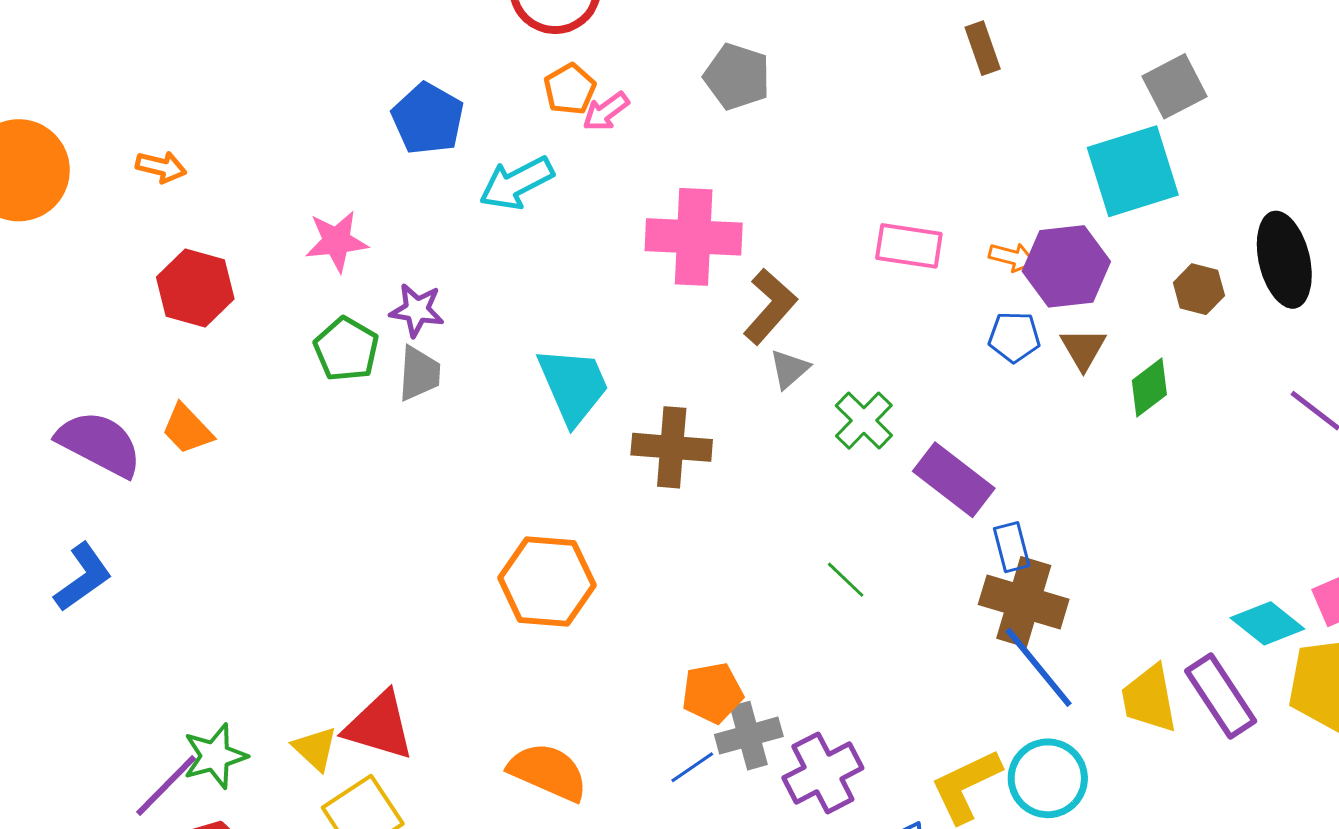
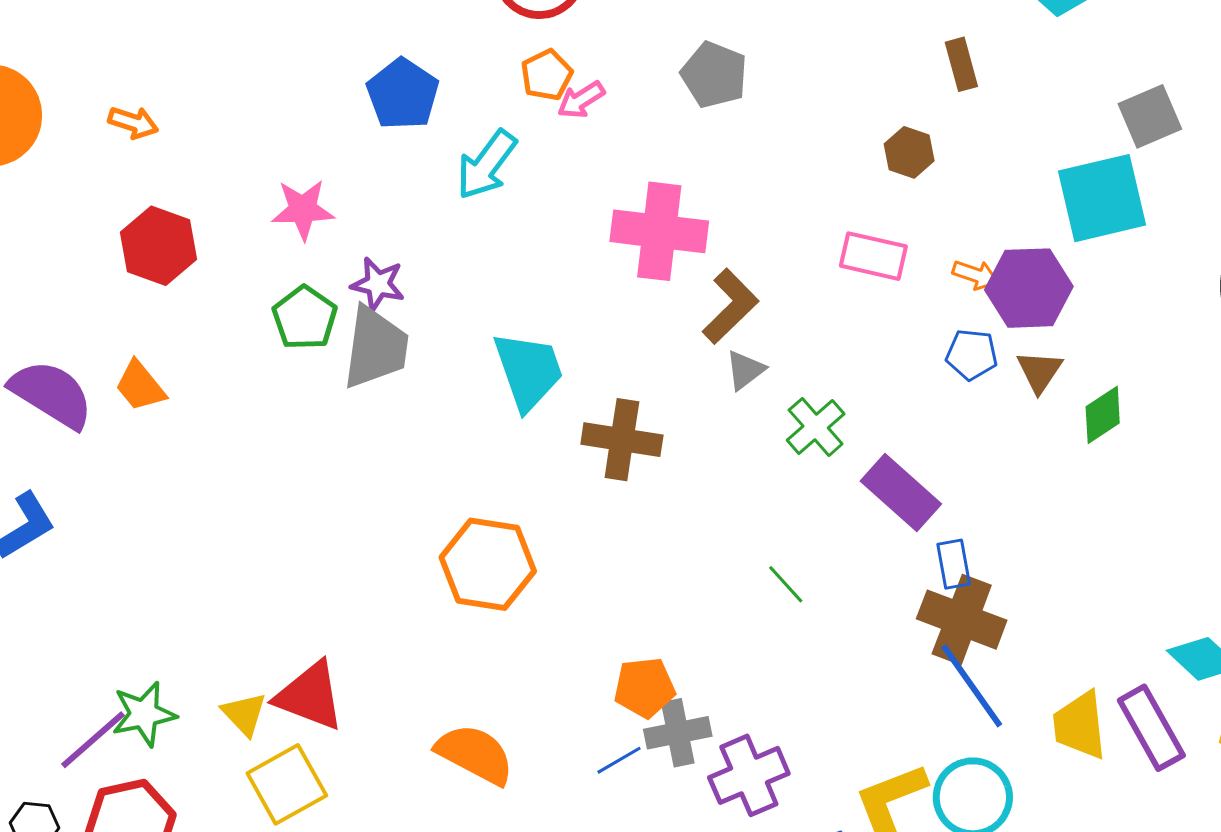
cyan arrow: (516, 183) -> (486, 165), turned -30
brown hexagon: (1199, 289) -> (909, 152), moved
gray trapezoid: (419, 374) -> (376, 348), size x1.5

